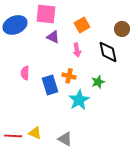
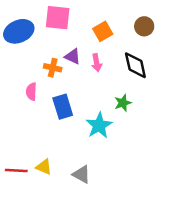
brown circle: (122, 29) -> (144, 26), moved
purple triangle: (53, 37) -> (73, 56), moved
orange cross: (69, 76) -> (53, 68), moved

